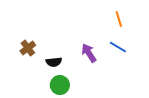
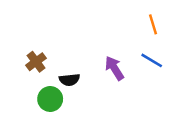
green circle: (60, 85) -> (50, 99), moved

